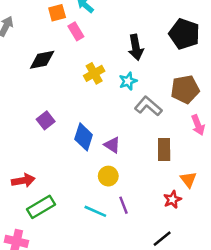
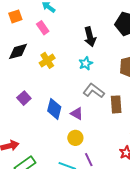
orange square: (57, 13) -> (15, 16), moved
yellow cross: (94, 73) -> (47, 60), moved
gray L-shape: (148, 106) -> (94, 91), moved
brown rectangle: (164, 149) -> (116, 104), moved

